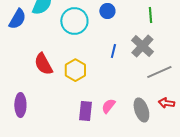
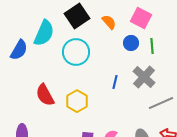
blue circle: (107, 11) -> (131, 43), moved

